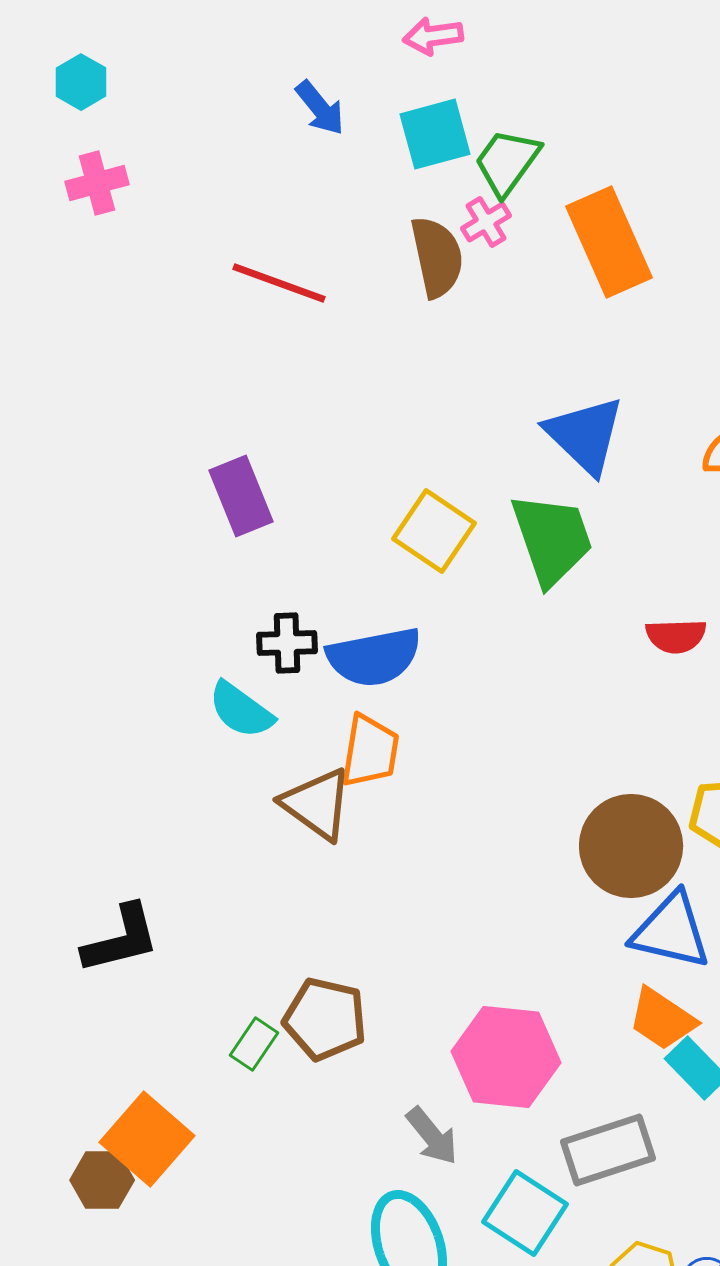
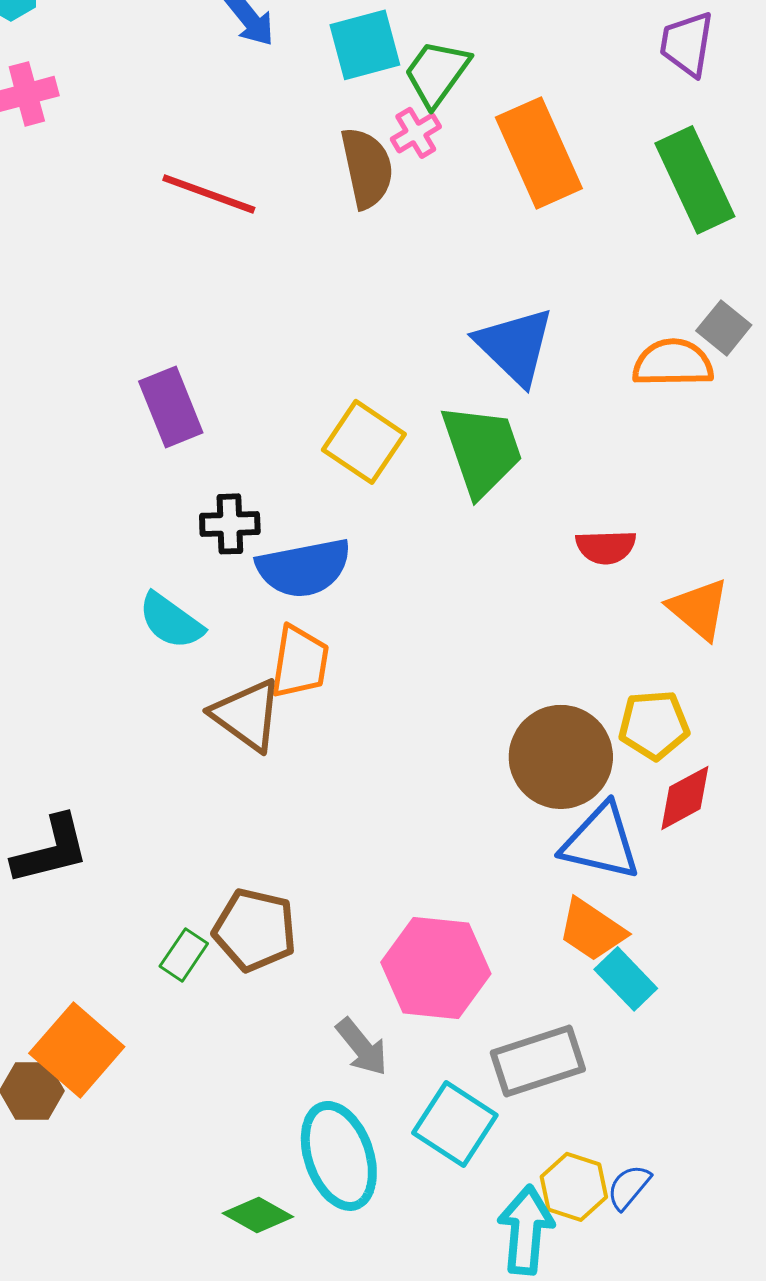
black cross: (287, 643) -> (230, 524), moved

